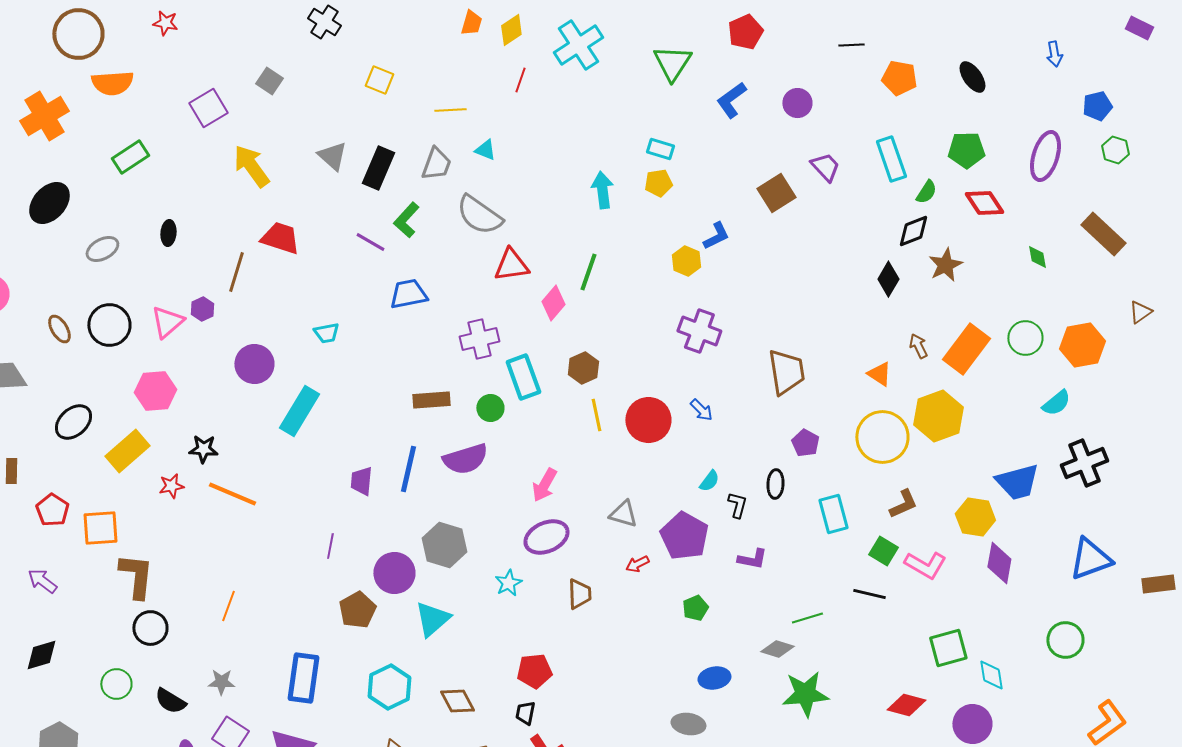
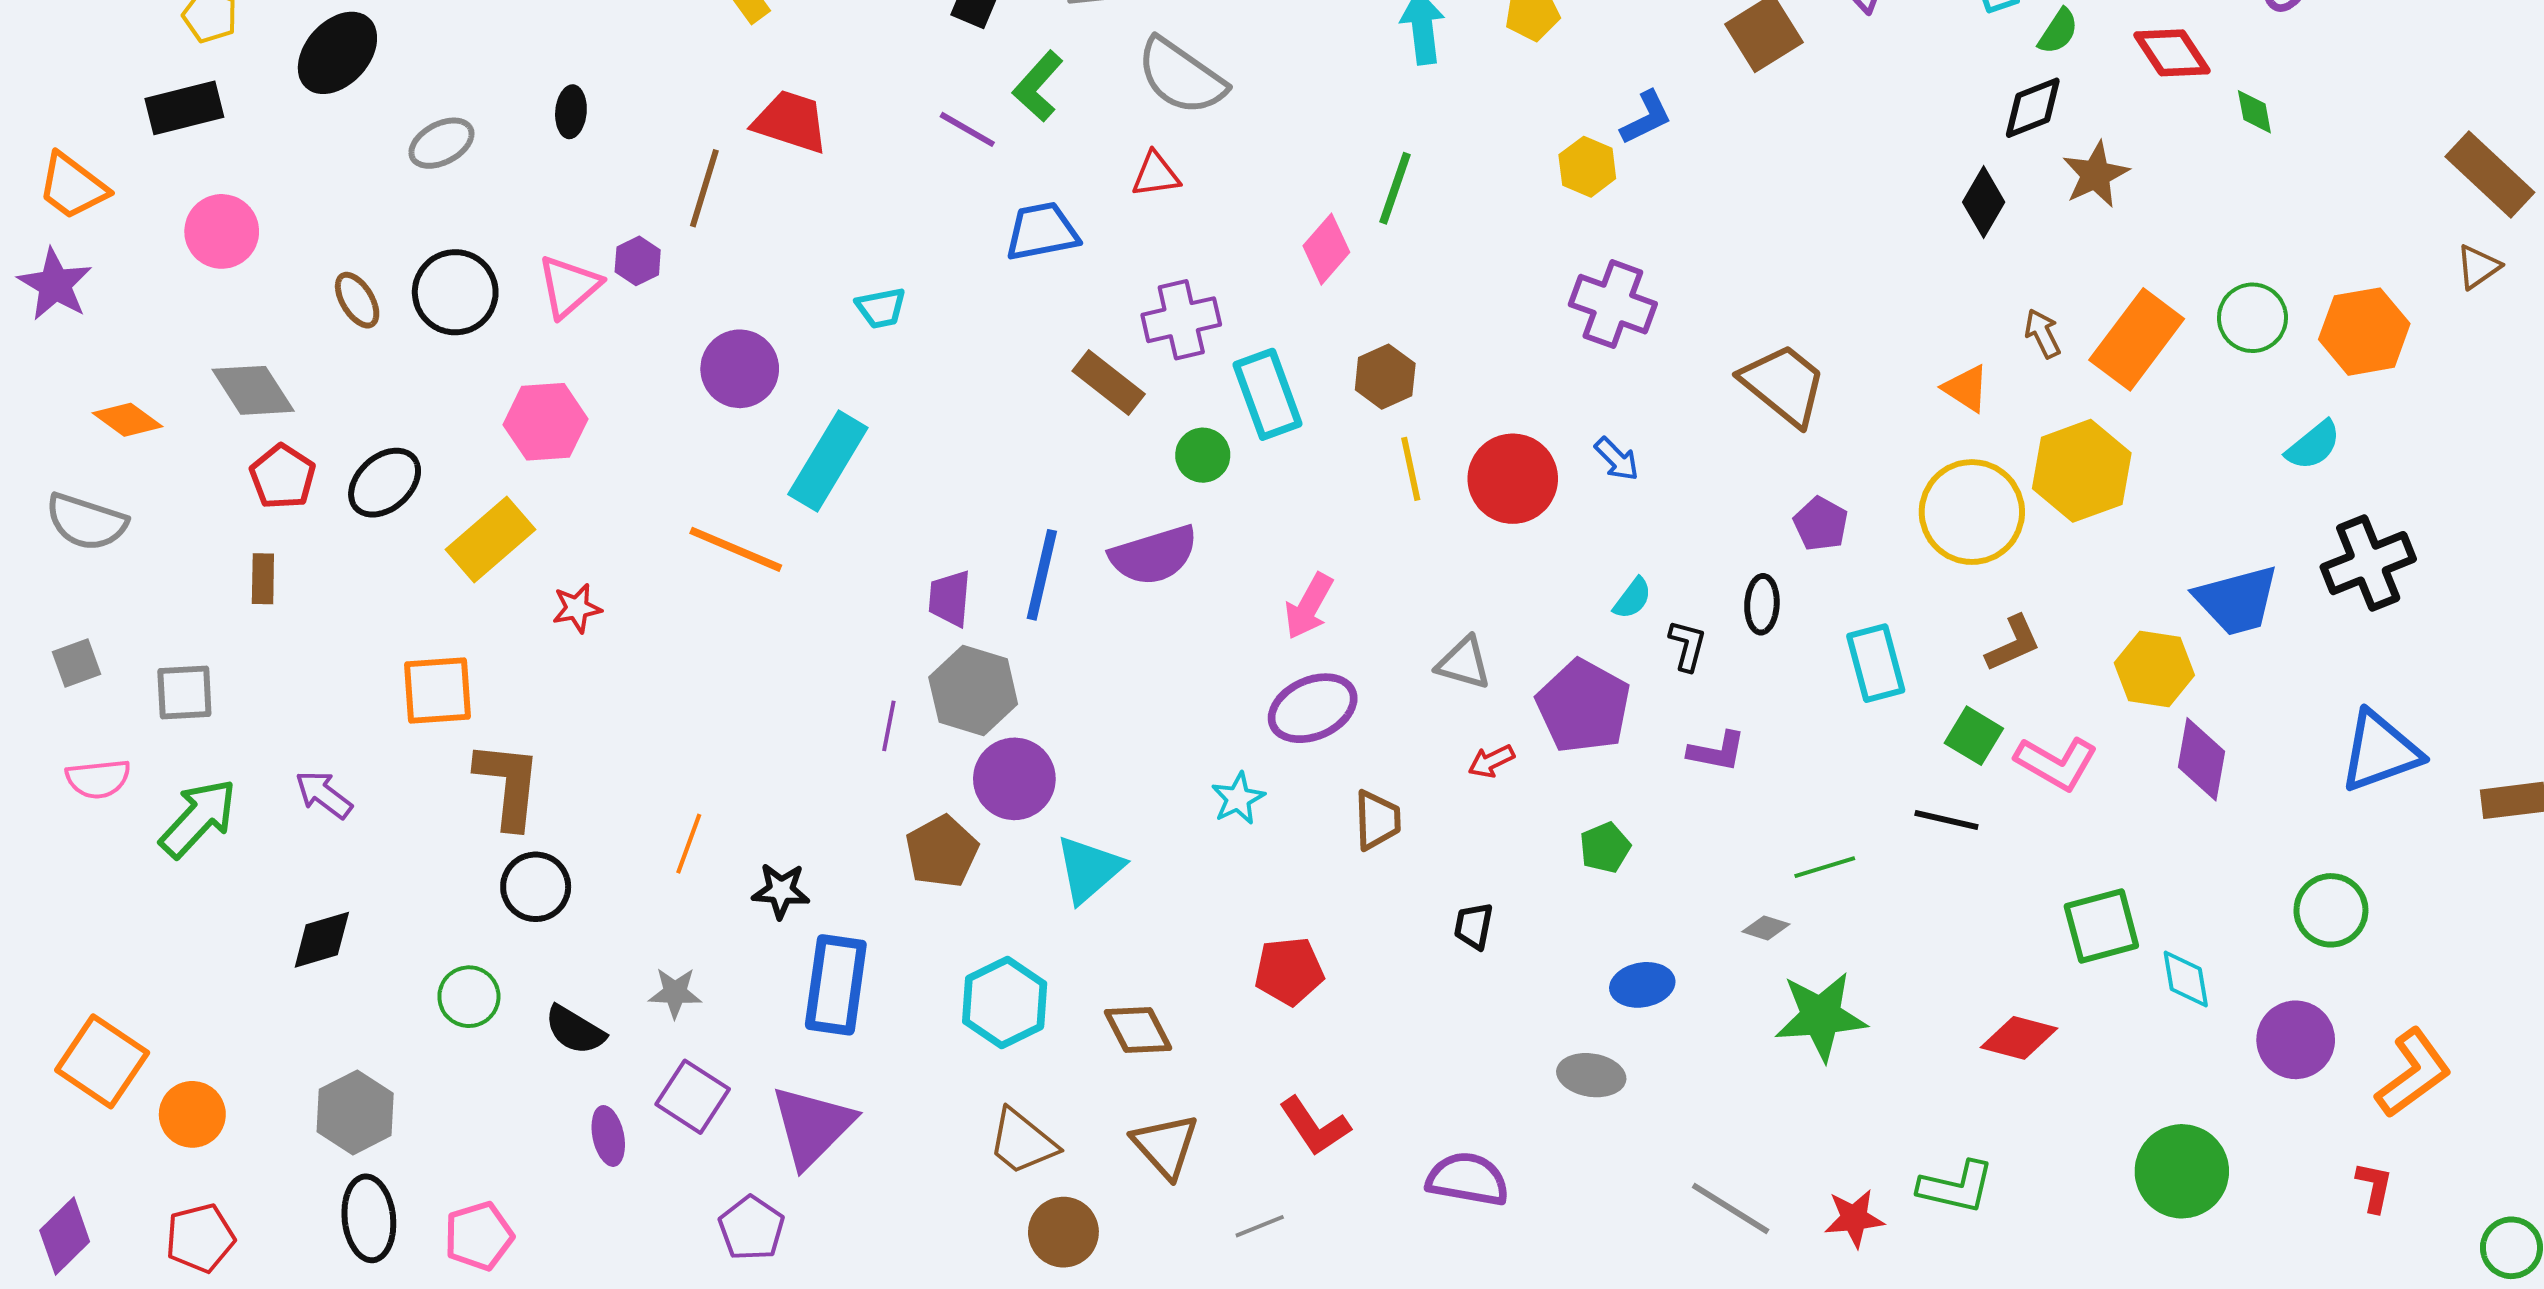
brown rectangle: (1103, 234) -> (2490, 175), moved
green diamond: (1037, 257) -> (2254, 112), moved
red triangle: (511, 265) -> (1156, 175), moved, size x0.7
brown trapezoid: (786, 372) -> (1784, 384), turned -42
brown rectangle: (431, 400) -> (1109, 383), moved, turned 42
black star: (203, 449) -> (781, 891), moved
orange line: (232, 494) -> (736, 549), moved
red pentagon: (52, 510) -> (283, 477), moved
gray hexagon: (444, 545) -> (973, 691), moved
gray diamond: (777, 649) -> (1766, 928), size x0.7
black trapezoid: (525, 713) -> (1474, 926), moved
purple circle: (972, 724) -> (2296, 1040), moved

